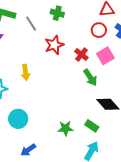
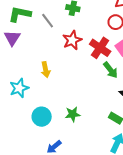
red cross: (81, 55) -> (100, 48), size x1.5
green star: (65, 128) -> (73, 114), moved

